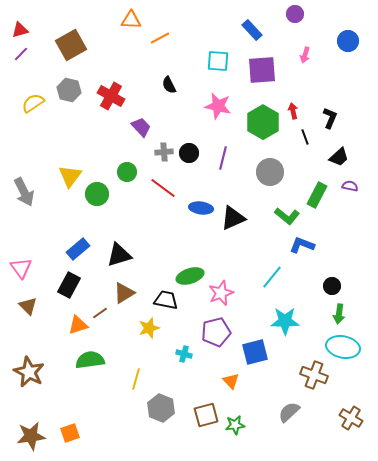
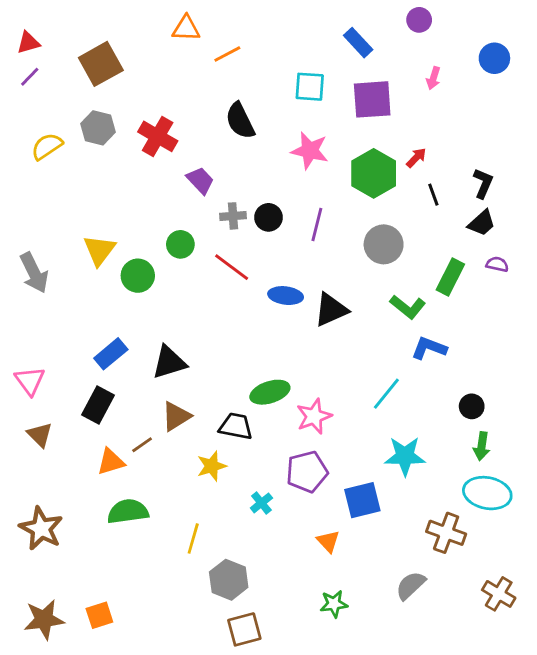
black semicircle: (169, 85) -> (240, 121), size x1.5
red arrow: (293, 111) -> (416, 158), turned 56
black L-shape: (330, 118) -> (483, 183), moved
cyan cross: (184, 354) -> (261, 503), turned 35
brown square: (206, 415) -> (244, 629), moved

